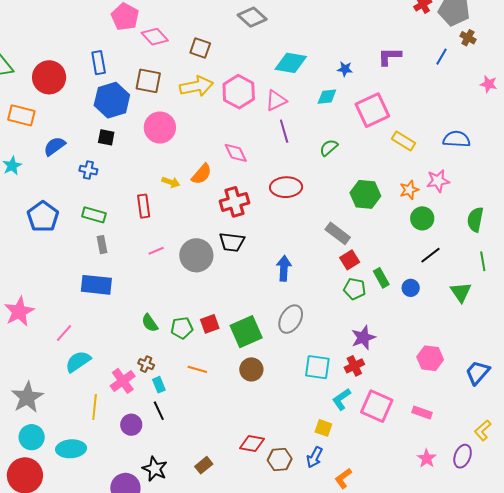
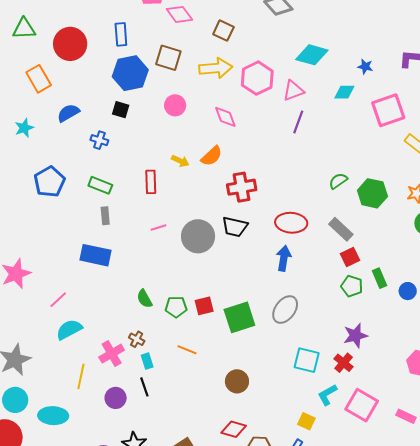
orange rectangle: (21, 115) -> (39, 79), turned 40
pink circle: (160, 128) -> (175, 105), size x0.7
purple line: (284, 131) -> (298, 122), turned 30
green semicircle: (329, 148) -> (338, 181), moved
pink diamond: (236, 153) -> (225, 117), moved
red ellipse: (286, 187) -> (291, 223), moved
red cross: (354, 366) -> (344, 363), turned -30
brown circle: (251, 369) -> (237, 381), moved

